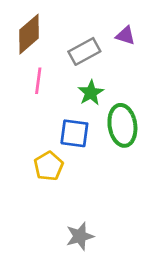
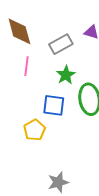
brown diamond: (29, 34) -> (19, 31), turned -64

